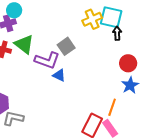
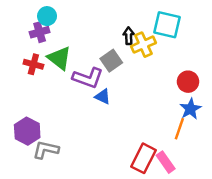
yellow cross: (92, 19) -> (143, 45), moved
black arrow: (117, 33) -> (129, 36), moved
orange line: (112, 107) -> (179, 129), moved

